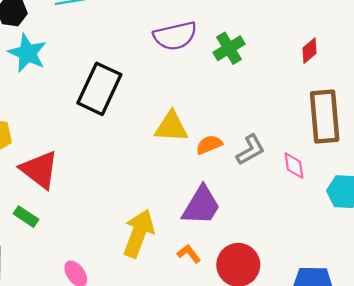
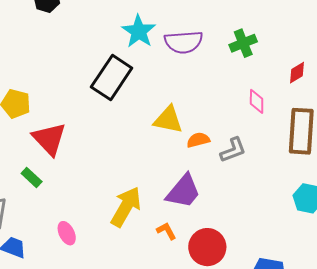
green cross: (229, 48) -> (243, 43), moved
cyan star: (27, 53) -> (139, 31), moved
pink diamond: (294, 166) -> (257, 101), moved

